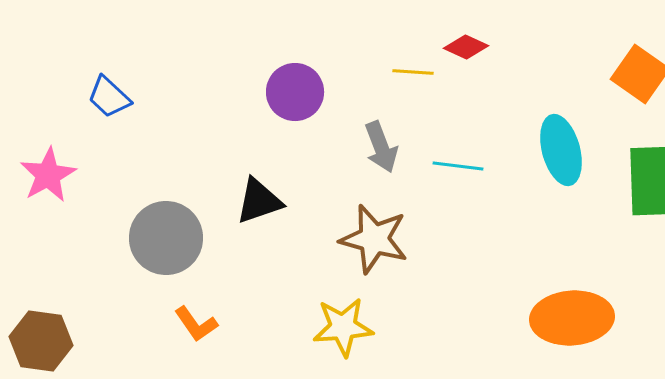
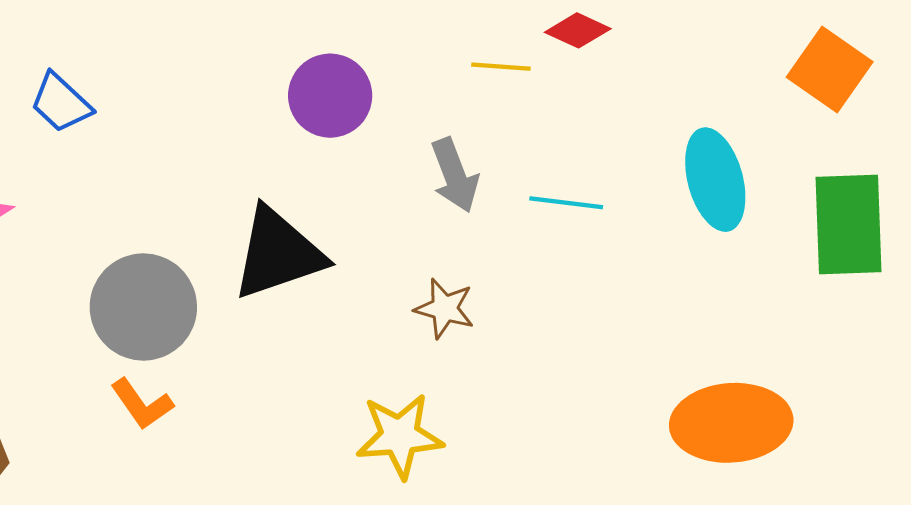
black triangle: (259, 201) -> (278, 253), size x1.4
brown star: (374, 239) -> (445, 308), size x0.6
orange L-shape: (196, 324) -> (142, 404), moved

